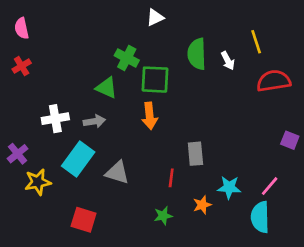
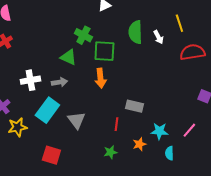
gray rectangle: (195, 154) -> (134, 106), turned -72
gray triangle: (117, 173) -> (76, 120), turned 36
cyan semicircle: (260, 217) -> (169, 153), moved, size x0.6

